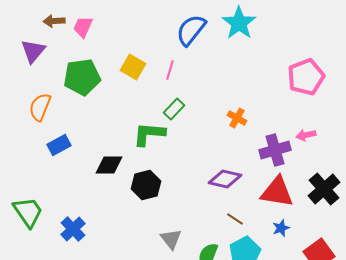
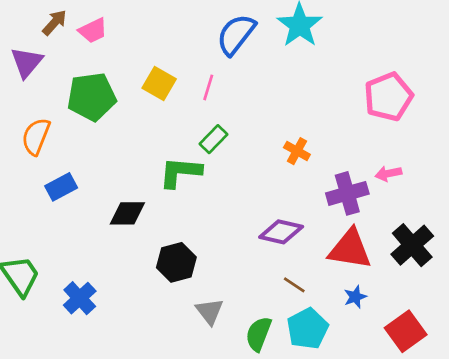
brown arrow: (54, 21) -> (54, 23), turned 135
pink trapezoid: (83, 27) -> (93, 30), turned -140
black hexagon: (146, 185) -> (176, 262), moved

